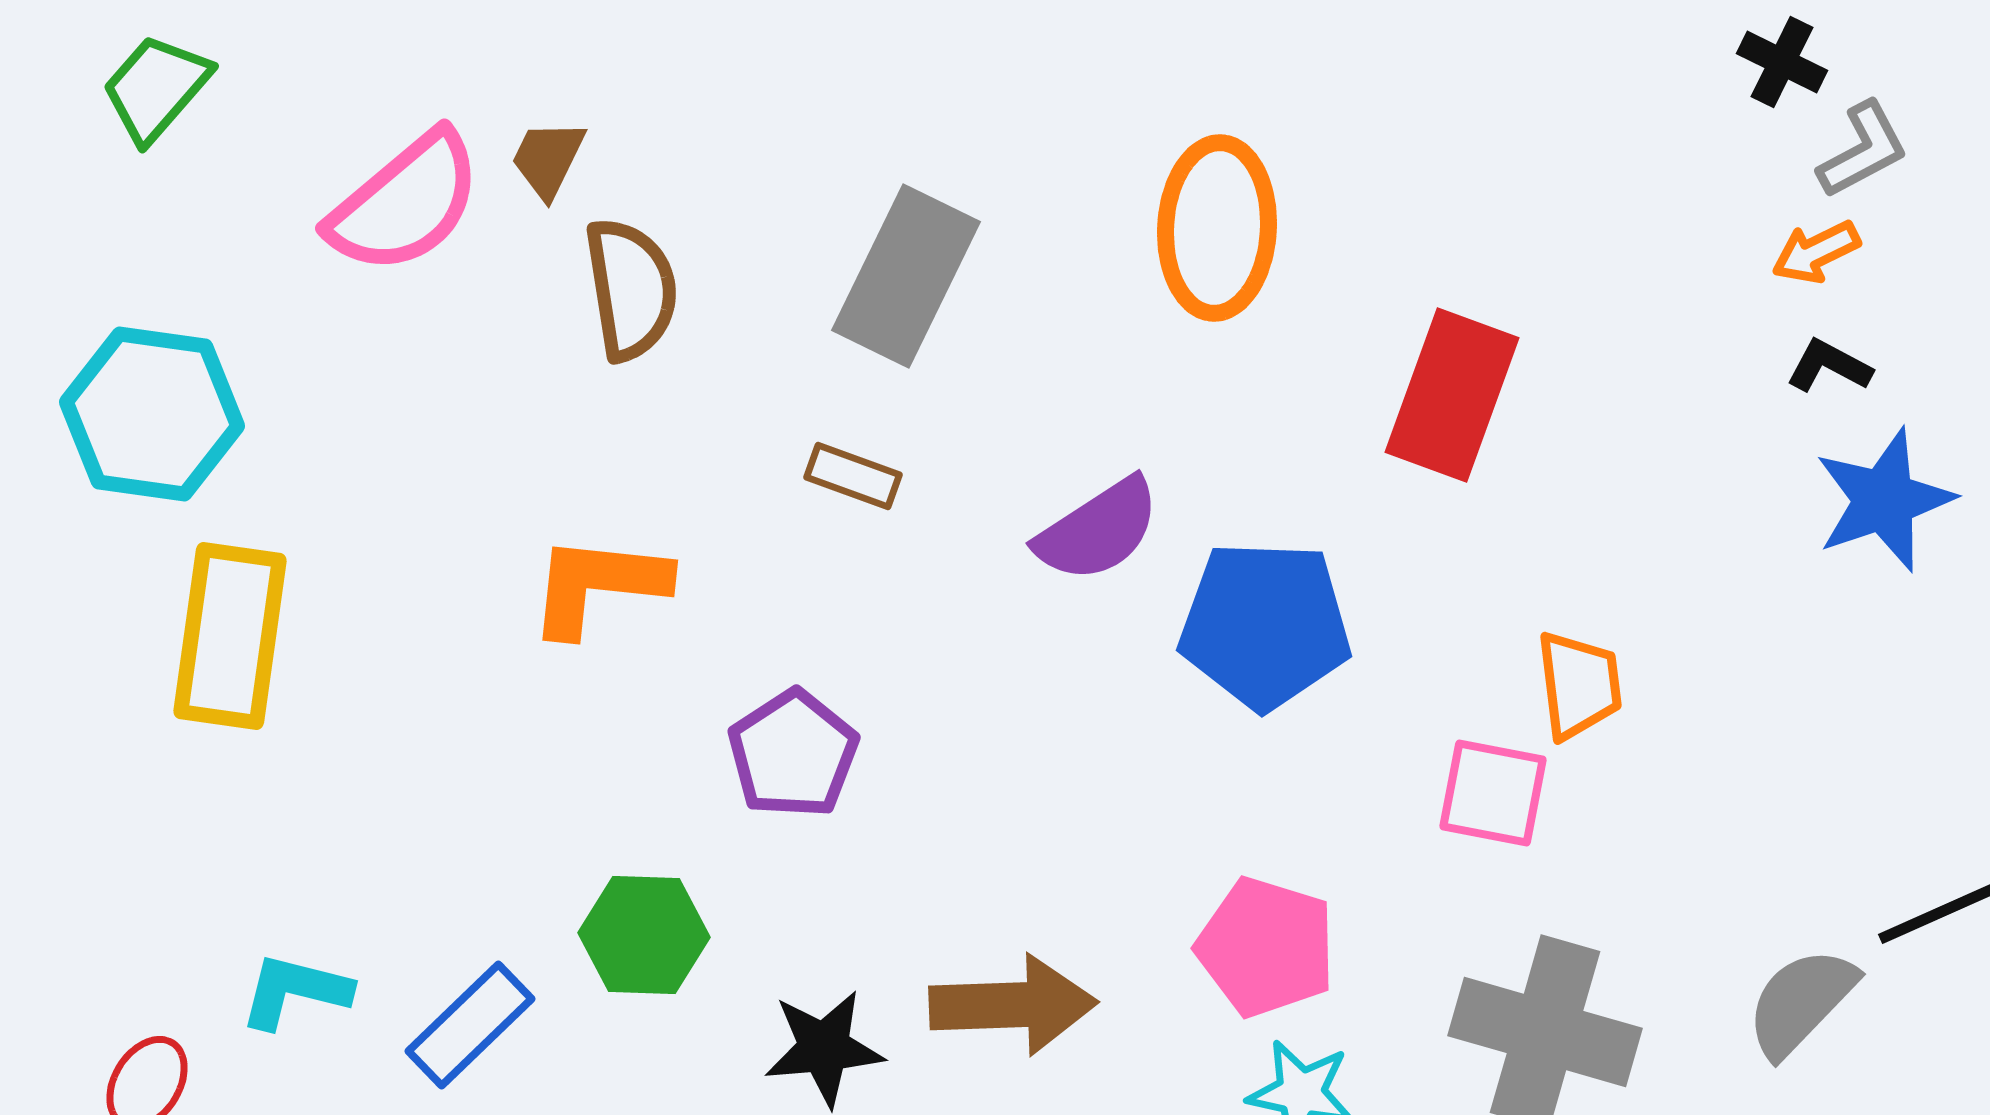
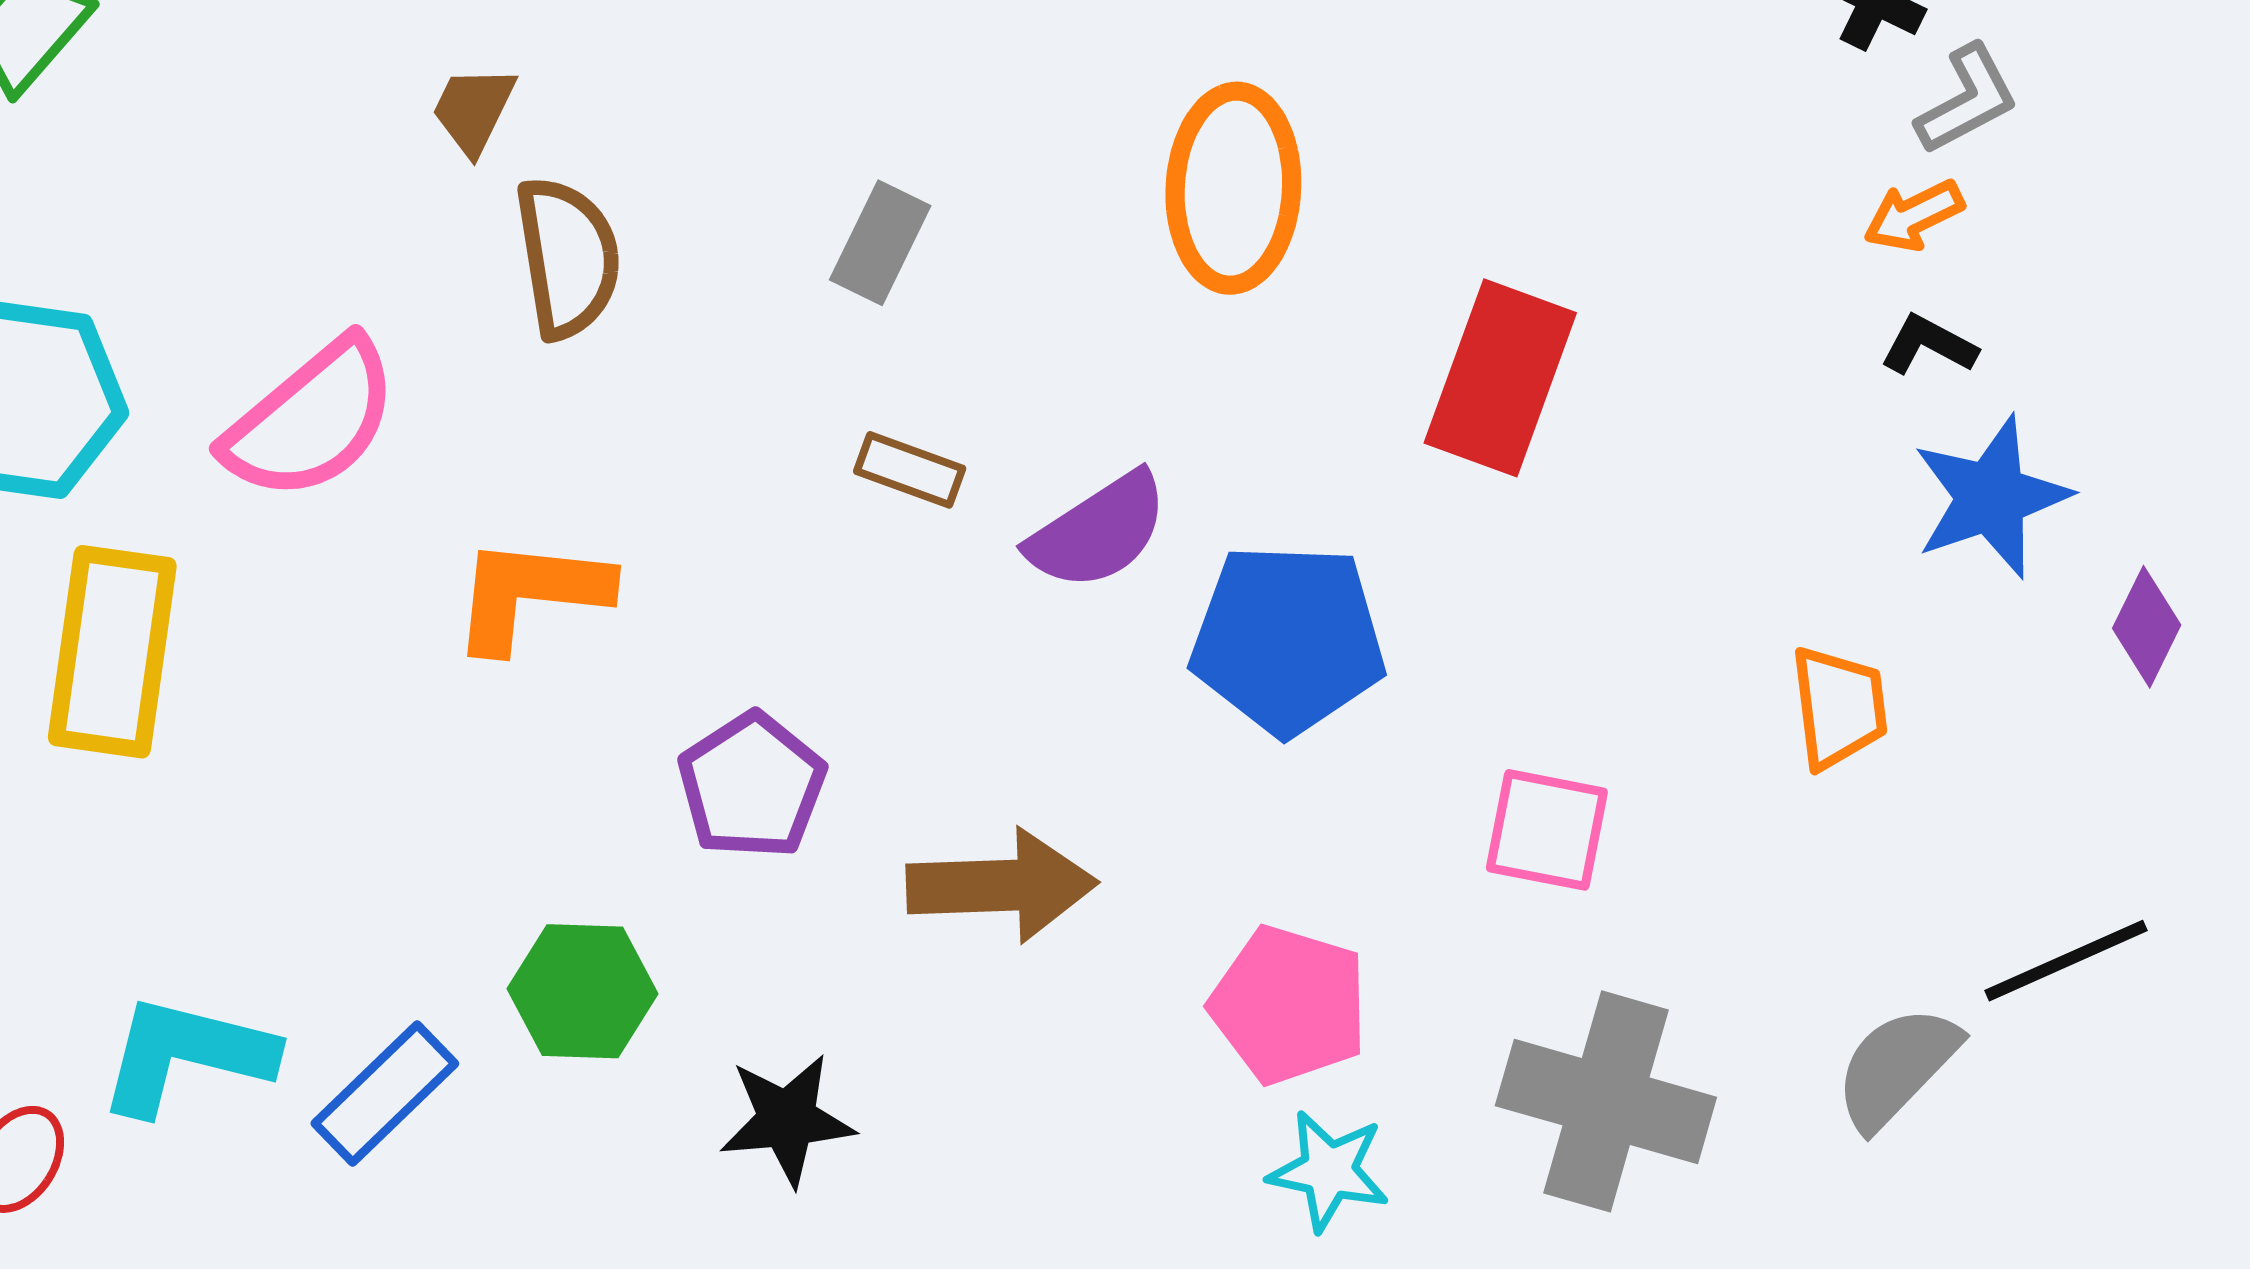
pink semicircle: (405, 203) -> (311, 420), moved
gray rectangle: (906, 276) -> (880, 243), size x0.6
brown rectangle: (853, 476) -> (910, 470), moved
orange trapezoid: (1579, 685) -> (1839, 707), moved
cyan L-shape: (295, 991) -> (186, 1055), size x1.4
brown arrow: (1013, 1005) -> (1002, 886), moved

